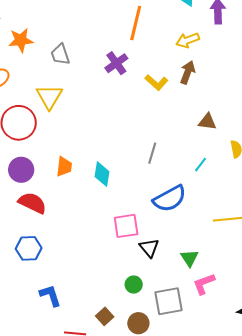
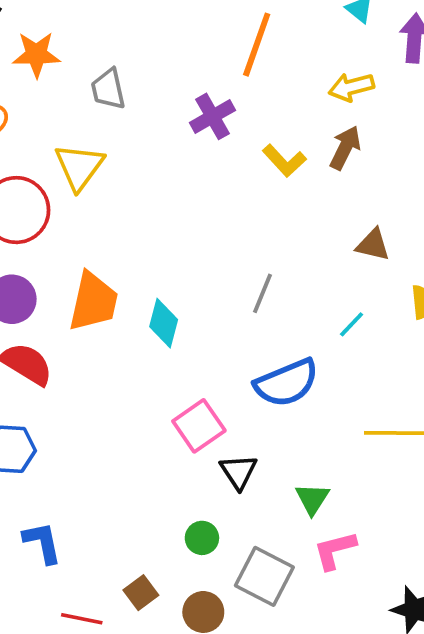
orange trapezoid: (64, 167) -> (93, 302), size x1.6
pink square: (126, 226) -> (199, 426), turned -32
gray square: (168, 301) -> (264, 576), turned 32

